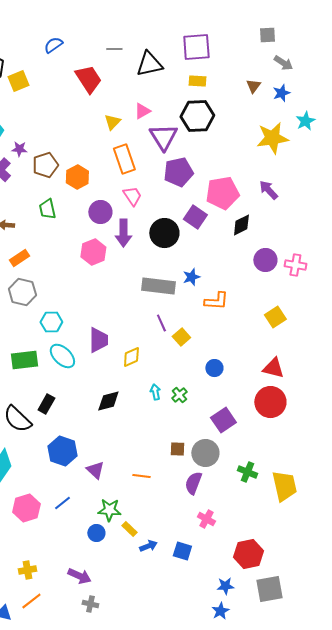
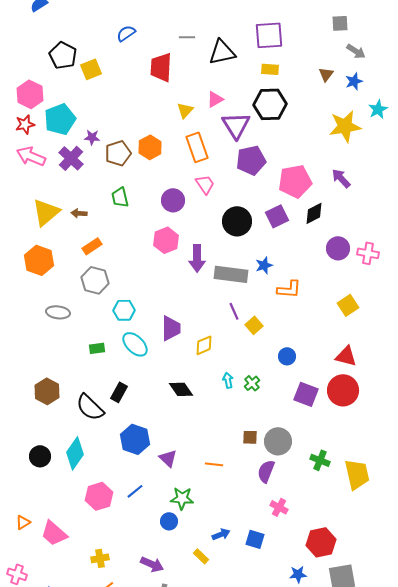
red trapezoid: (88, 79) -> (161, 67), turned -144
orange hexagon: (77, 177) -> (150, 147), moved
purple square: (195, 217) -> (277, 216), moved, turned 30
purple arrow: (123, 233) -> (197, 258), moved
green rectangle: (24, 360) -> (97, 348), size x0.6
black diamond: (108, 401) -> (181, 389), turned 70
purple square: (223, 420) -> (306, 394), moved, turned -35
yellow rectangle: (129, 529) -> (201, 556), moved

